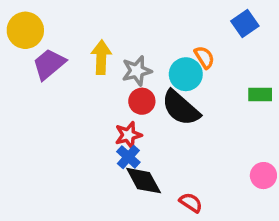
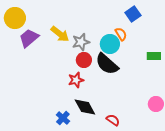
blue square: (245, 24) -> (133, 14), moved
yellow arrow: (101, 57) -> (60, 34), turned 126
blue cross: (128, 157) -> (63, 118), moved

